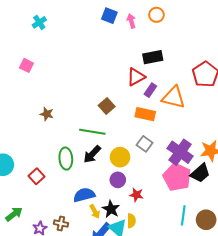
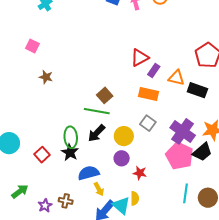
black rectangle: (153, 57) -> (197, 90), moved, turned 30
orange triangle: (174, 97) -> (176, 78), size x0.7
brown square: (107, 106) -> (105, 95), moved
brown star: (47, 114) -> (46, 77), moved
black star: (111, 209) -> (70, 152), moved

